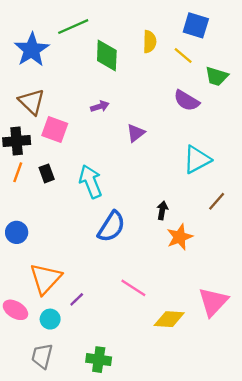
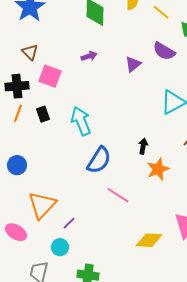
brown triangle: (32, 102) -> (30, 52), size x0.7
purple triangle: (136, 133) -> (133, 64), moved
pink line: (133, 288) -> (118, 195), moved
cyan circle: (50, 319) -> (60, 247), moved

